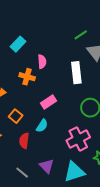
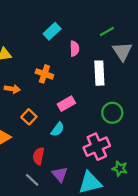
cyan rectangle: (18, 44) -> (52, 31), moved
pink semicircle: (42, 62) -> (74, 49), moved
red semicircle: (24, 141) -> (39, 156), moved

